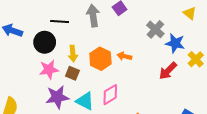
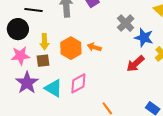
brown square: (72, 73) -> (43, 61), turned -32
purple star: (57, 97) -> (27, 83), turned -30

